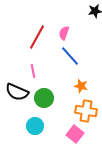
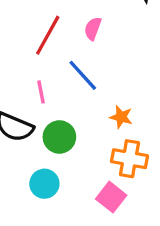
blue line: (70, 56) -> (83, 75), moved

